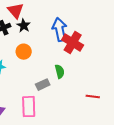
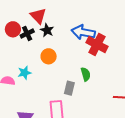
blue arrow: (60, 30) -> (83, 32), turned -65
gray rectangle: (43, 85) -> (69, 88), turned -48

